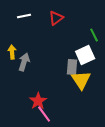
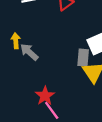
gray arrow: (24, 62) -> (29, 52), turned -66

